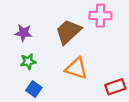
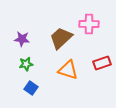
red rectangle: (115, 87) -> (102, 63), moved

